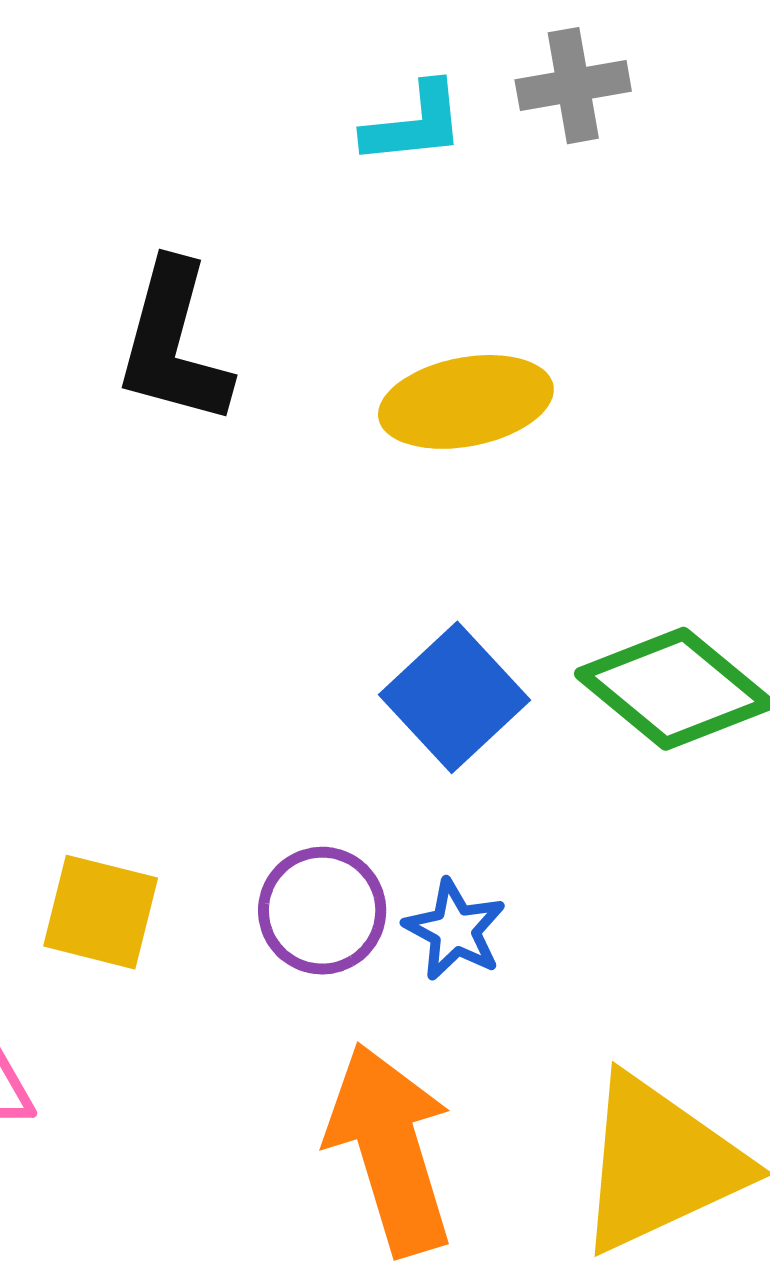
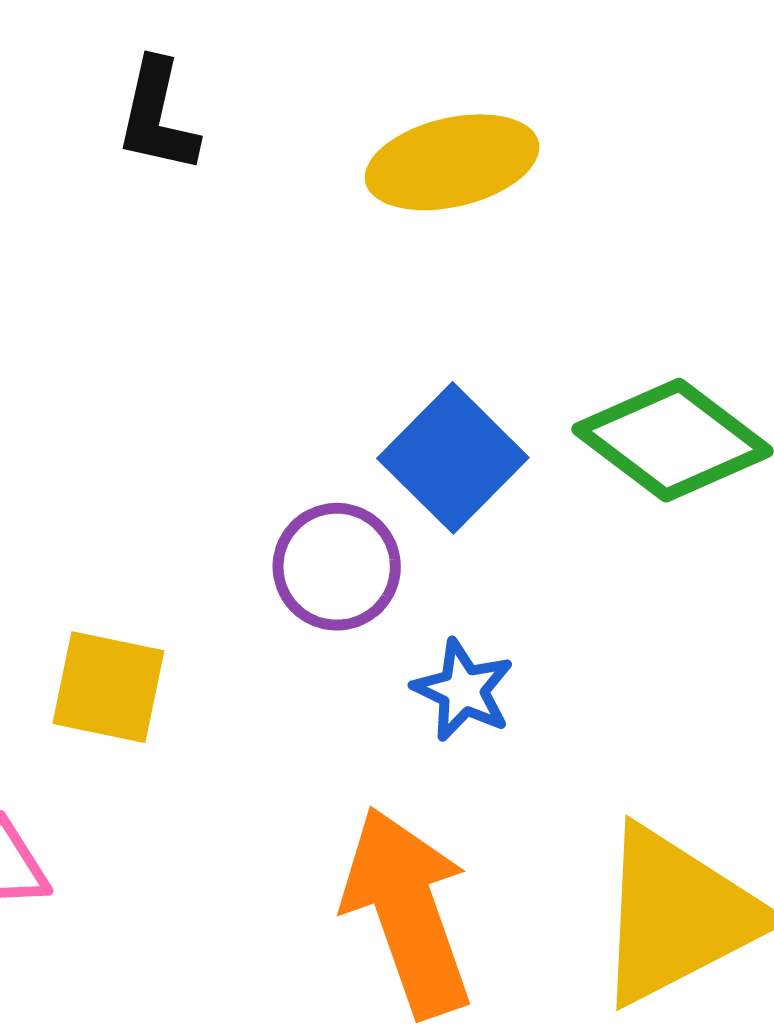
black L-shape: (173, 344) -> (157, 116), size x0.7
purple circle: (322, 911) -> (337, 567), moved

